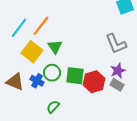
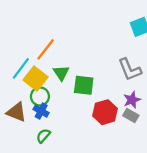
cyan line: (19, 28) -> (21, 68), moved
green circle: (52, 73) -> (40, 96), moved
green square: (75, 76) -> (84, 85), moved
green semicircle: (53, 107) -> (43, 136), moved

